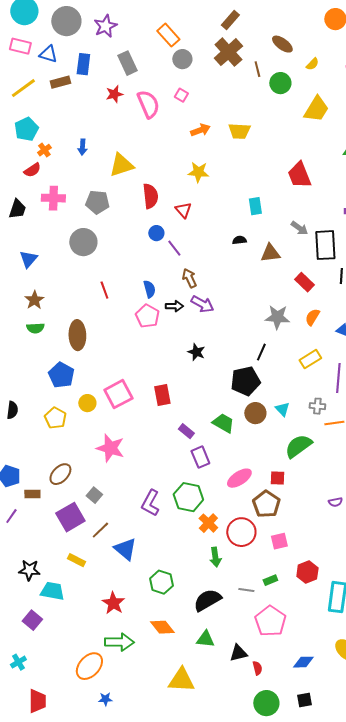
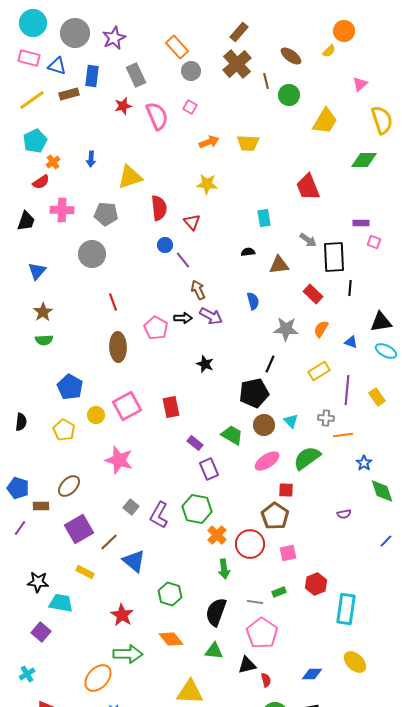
yellow semicircle: (312, 64) -> (329, 51), moved
blue semicircle: (149, 289) -> (253, 301), moved
brown ellipse: (77, 335) -> (118, 347), moved
pink ellipse: (239, 478) -> (267, 461), moved
gray square: (94, 495) -> (131, 507), moved
black semicircle: (207, 600) -> (216, 612), turned -40
pink pentagon: (270, 621) -> (262, 633), moved

